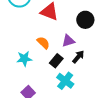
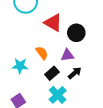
black circle: (85, 20) -> (76, 33), moved

